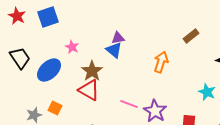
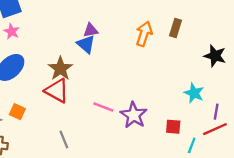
brown rectangle: (191, 36) -> (175, 28), turned -35
pink star: (72, 47) -> (12, 31), moved
orange arrow: (161, 62) -> (144, 34), moved

